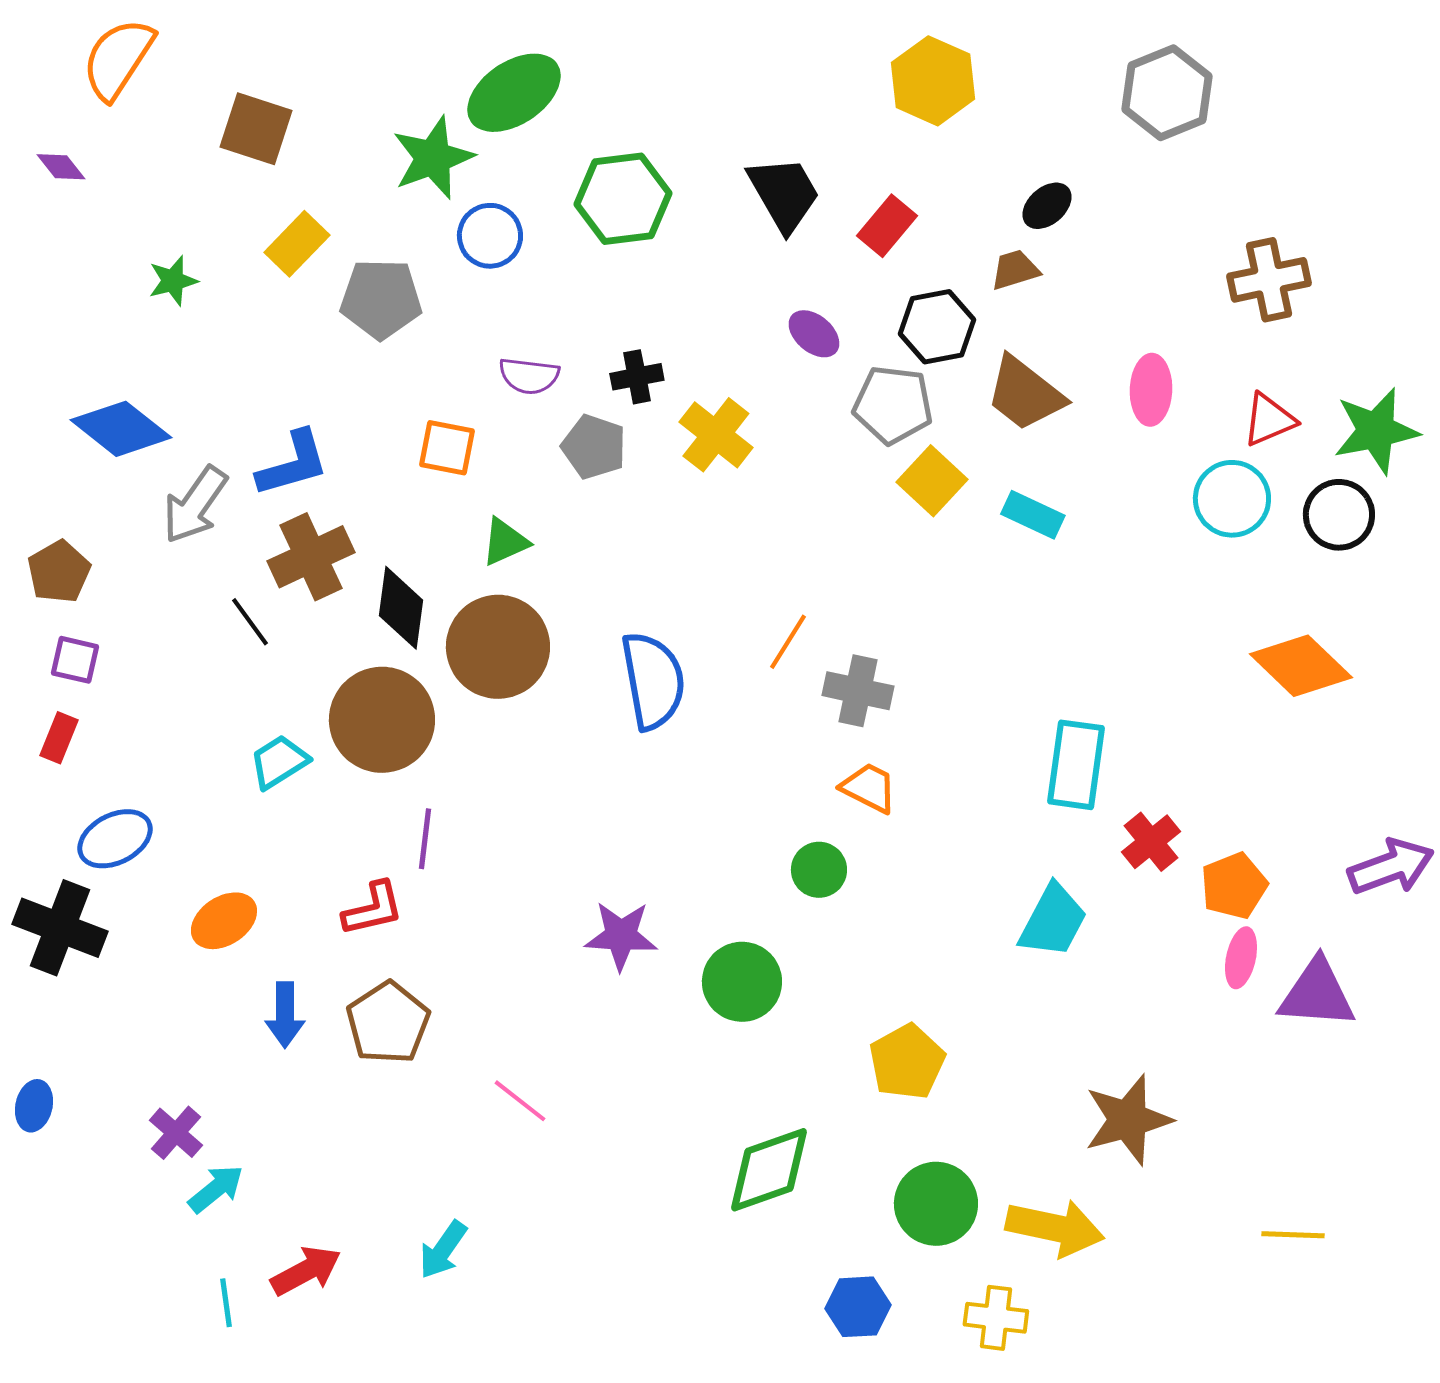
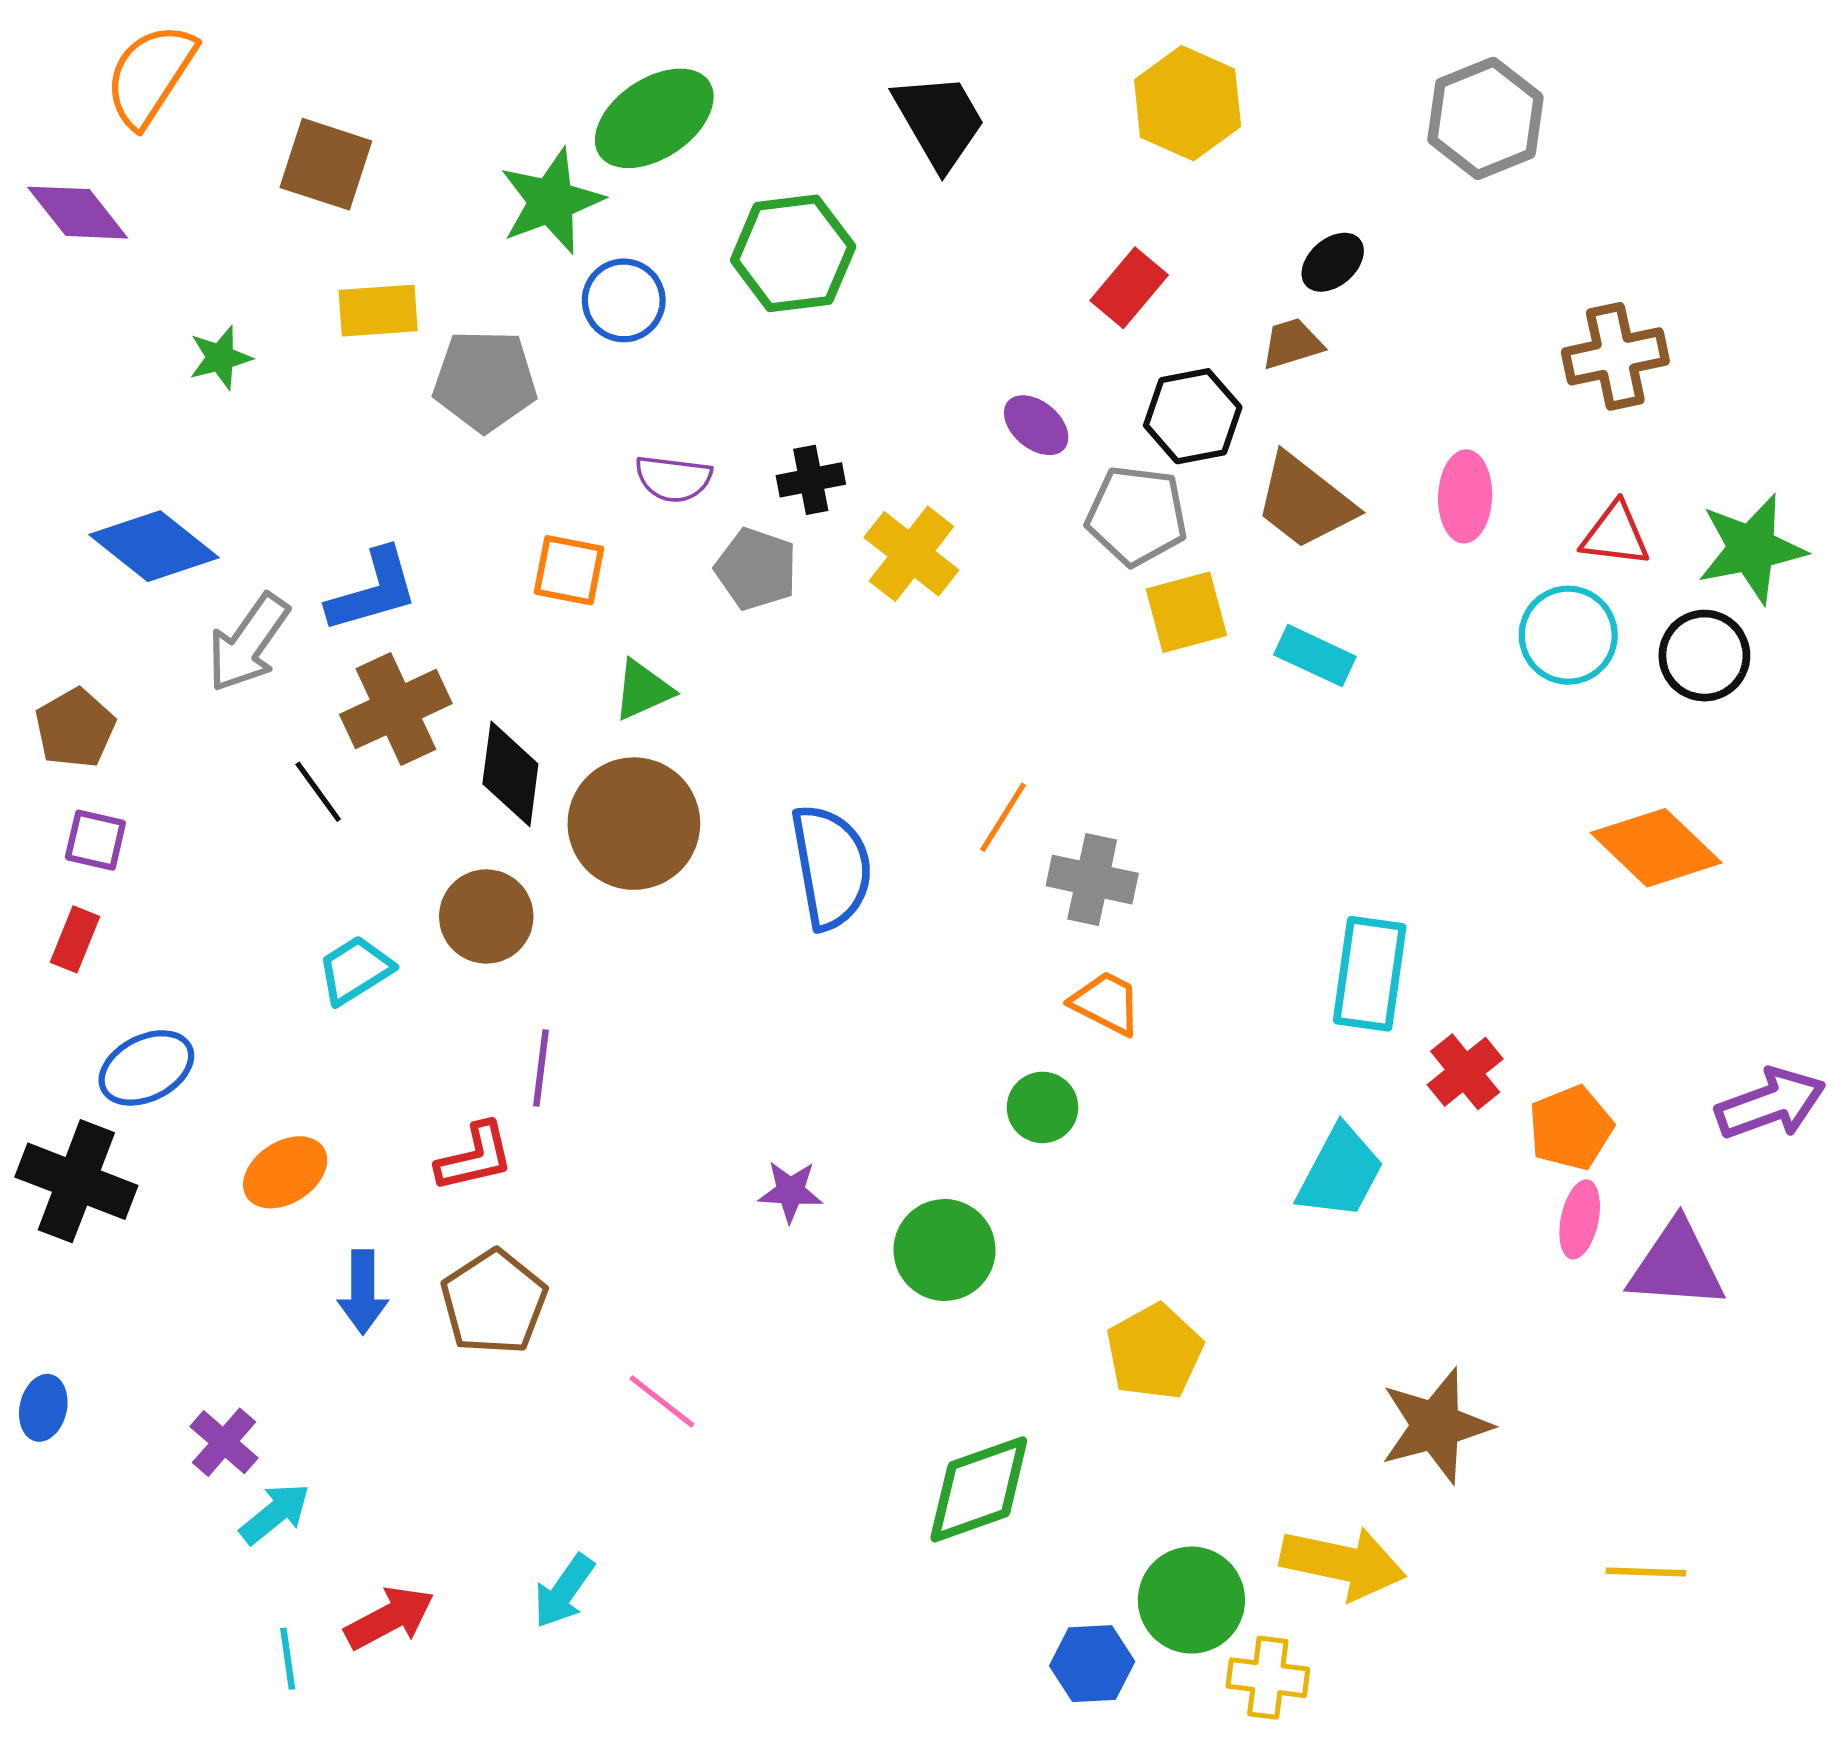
purple diamond: (61, 167) -> (78, 213), size x1.6
black trapezoid: (784, 194) -> (939, 121), moved
yellow rectangle: (297, 244) -> (378, 311), turned 42
red triangle: (1269, 420) -> (1615, 535), turned 30
yellow square: (932, 481) -> (1186, 612), turned 32
brown circle: (382, 720) -> (486, 916), size x0.7
purple star: (621, 936) -> (790, 1191), size x0.7
green circle: (936, 1204) -> (1191, 1600), moved

